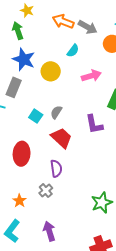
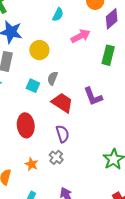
yellow circle: (51, 71) -> (39, 50), moved
purple L-shape: (94, 124) -> (93, 96), moved
orange star: (19, 201) -> (32, 164), moved

